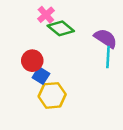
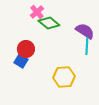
blue square: (41, 76) -> (21, 61), moved
yellow hexagon: (52, 95) -> (64, 77), moved

